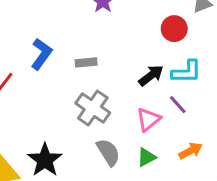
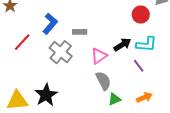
gray cross: (93, 108) -> (61, 52), moved
pink triangle: (148, 119) -> (99, 56), moved
gray semicircle: (108, 152) -> (103, 81), moved

